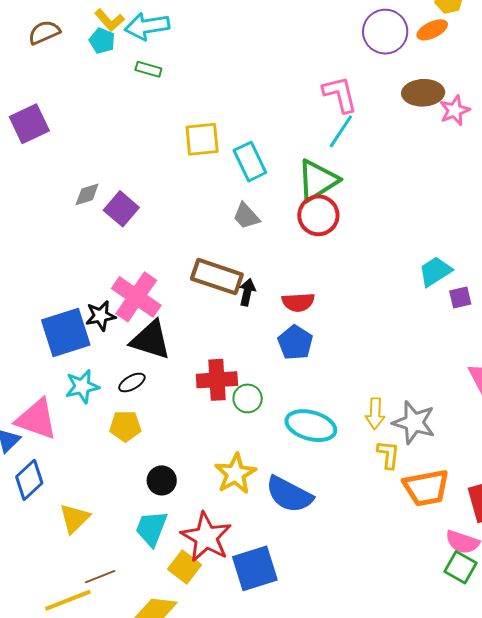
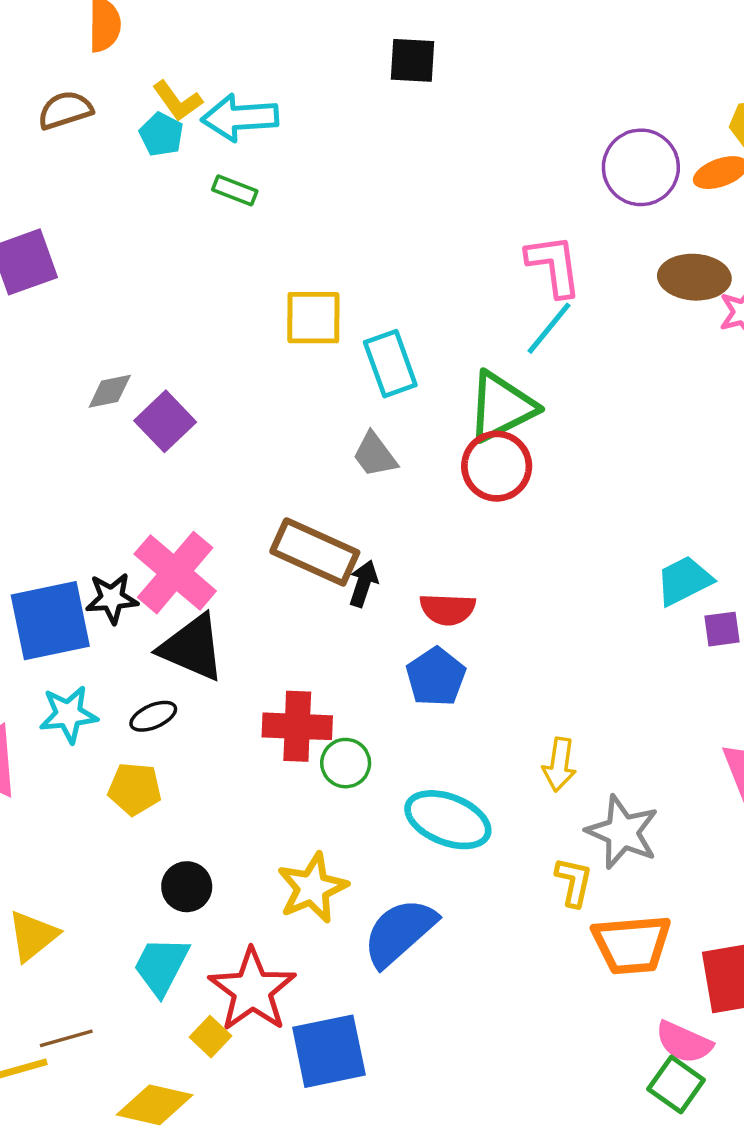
yellow arrow: (375, 414) -> (559, 765), moved
blue semicircle: (289, 495) -> (400, 932), turned 105
yellow square: (185, 567) -> (210, 1037), size x0.7

